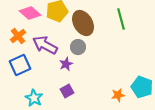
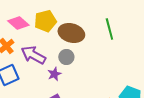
brown ellipse: (83, 23) -> (71, 33), turned -45

